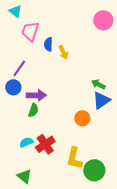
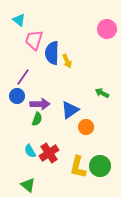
blue semicircle: (48, 44) -> (52, 53), size x1.6
blue triangle: (101, 100) -> (70, 110), moved
cyan semicircle: (26, 142) -> (30, 151), turned -96
green circle: (94, 170) -> (100, 166), moved

